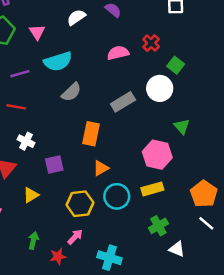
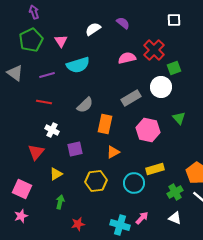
red cross: (151, 43) -> (154, 50), size x1.5
green square: (176, 65) -> (174, 68), turned 32
gray semicircle: (71, 92) -> (85, 105), moved
pink hexagon: (157, 155) -> (148, 130), moved
cyan circle: (117, 196) -> (134, 183), moved
green cross: (158, 226) -> (175, 192), moved
pink arrow: (75, 237) -> (142, 218), moved
green arrow: (33, 240) -> (60, 202), moved

